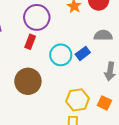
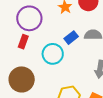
blue rectangle: (83, 53) -> (71, 38), moved

